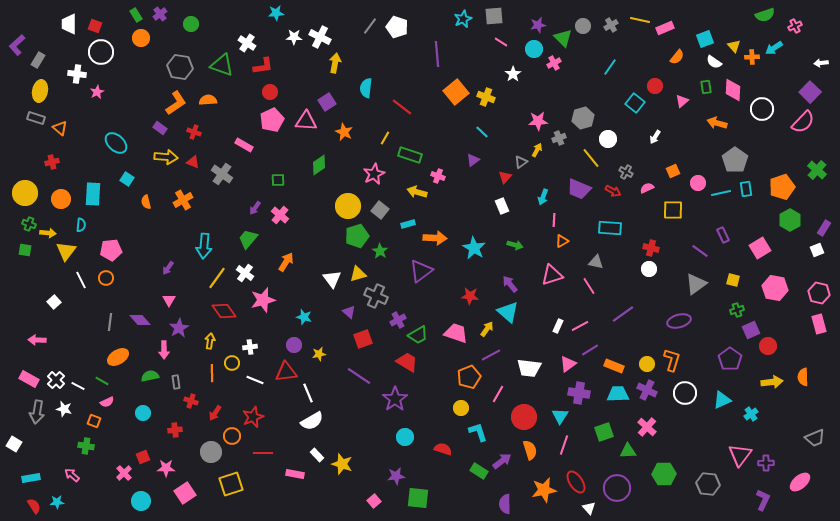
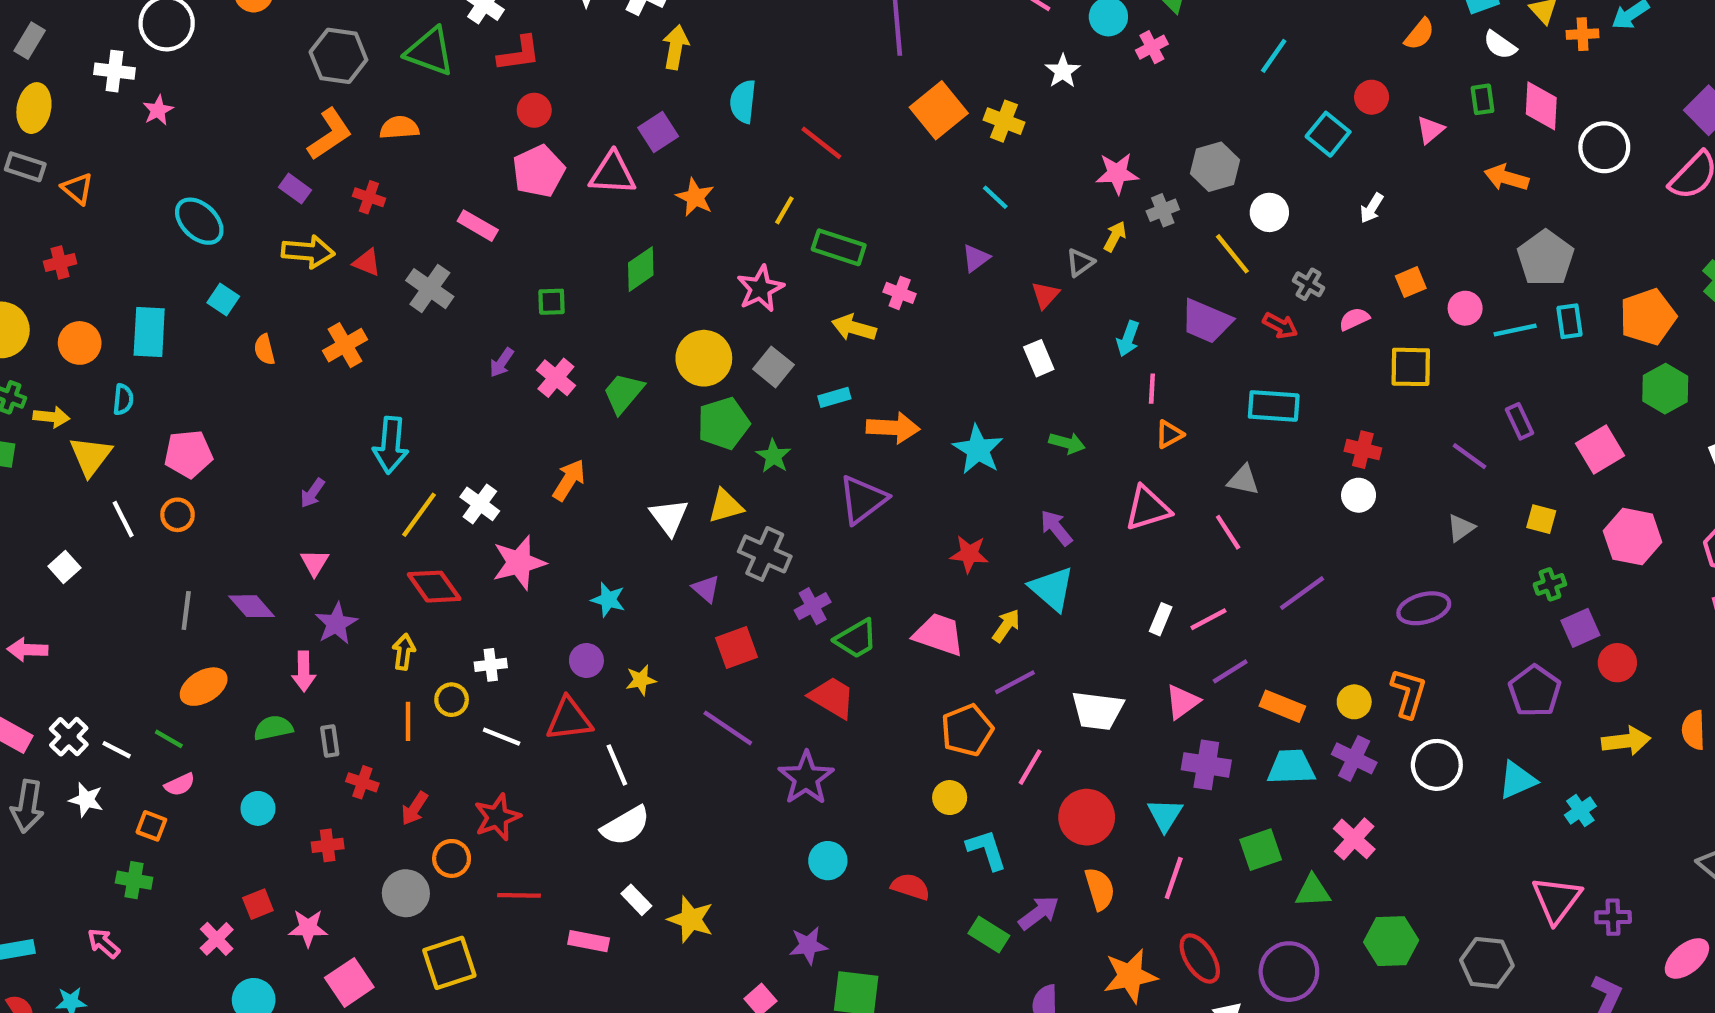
green trapezoid: (248, 239) -> (623, 393), moved
gray triangle: (696, 284) -> (1461, 528), size x0.6

